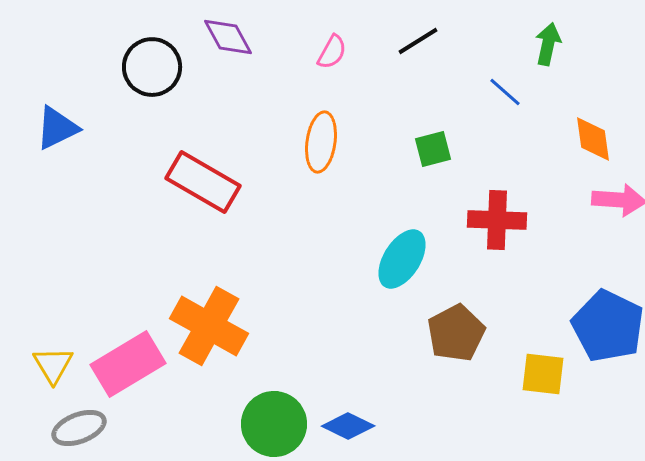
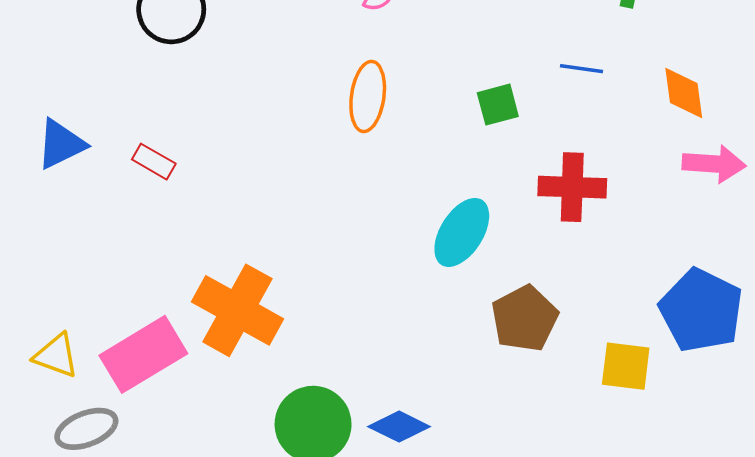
blue line: (505, 92) -> (582, 69), moved, turned -33
blue triangle: (57, 128) -> (61, 144), moved
red rectangle: (203, 182) -> (154, 162), moved, size x0.5
yellow triangle: (53, 365) -> (56, 356), turned -39

